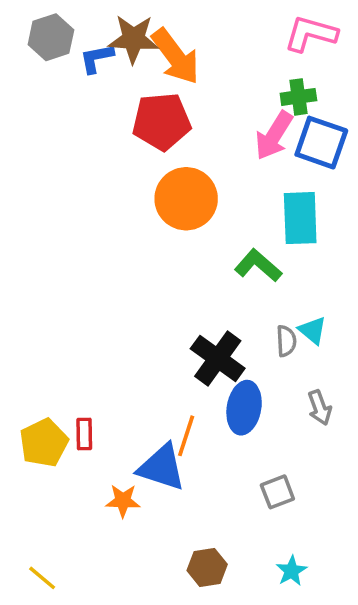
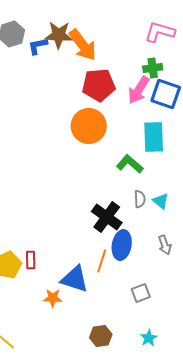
red pentagon: (162, 121) -> (99, 85), moved
gray semicircle: (286, 341) -> (140, 199), moved
orange line: (186, 436) -> (102, 261), moved

